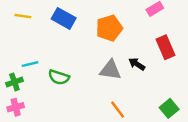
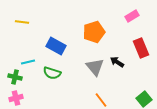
blue rectangle: (64, 18) -> (56, 46), moved
gray triangle: (110, 70) -> (95, 67), turned 42
green cross: (14, 82) -> (15, 77), turned 32

